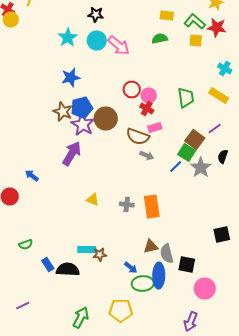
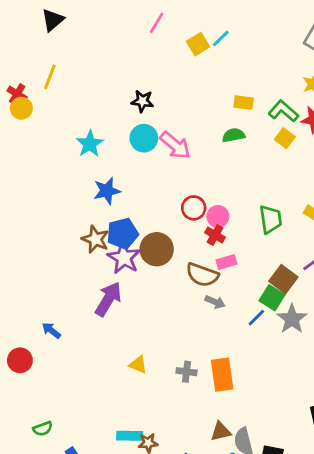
cyan star: (68, 38) -> (90, 144), moved
yellow square: (196, 40) -> (285, 138), turned 32

